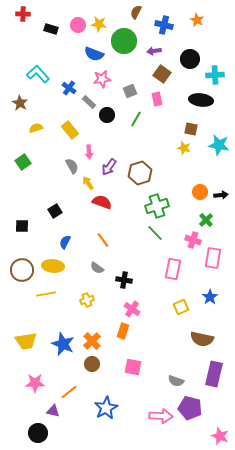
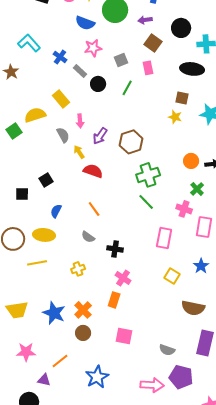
yellow semicircle: (36, 128) -> (35, 115), moved, size x1.5
black square: (22, 226) -> (22, 194), moved
yellow square: (181, 307) -> (172, 276), turned -35

